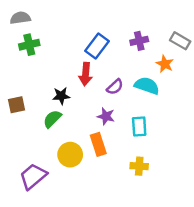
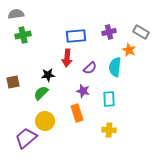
blue rectangle: (97, 46) -> (76, 36), turned 48
cyan semicircle: (147, 86) -> (115, 67), turned -102
yellow circle: (70, 155) -> (45, 121), moved

